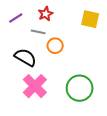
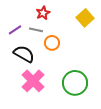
purple line: (16, 18) -> (15, 30), moved
yellow square: (90, 19) -> (85, 18), turned 36

